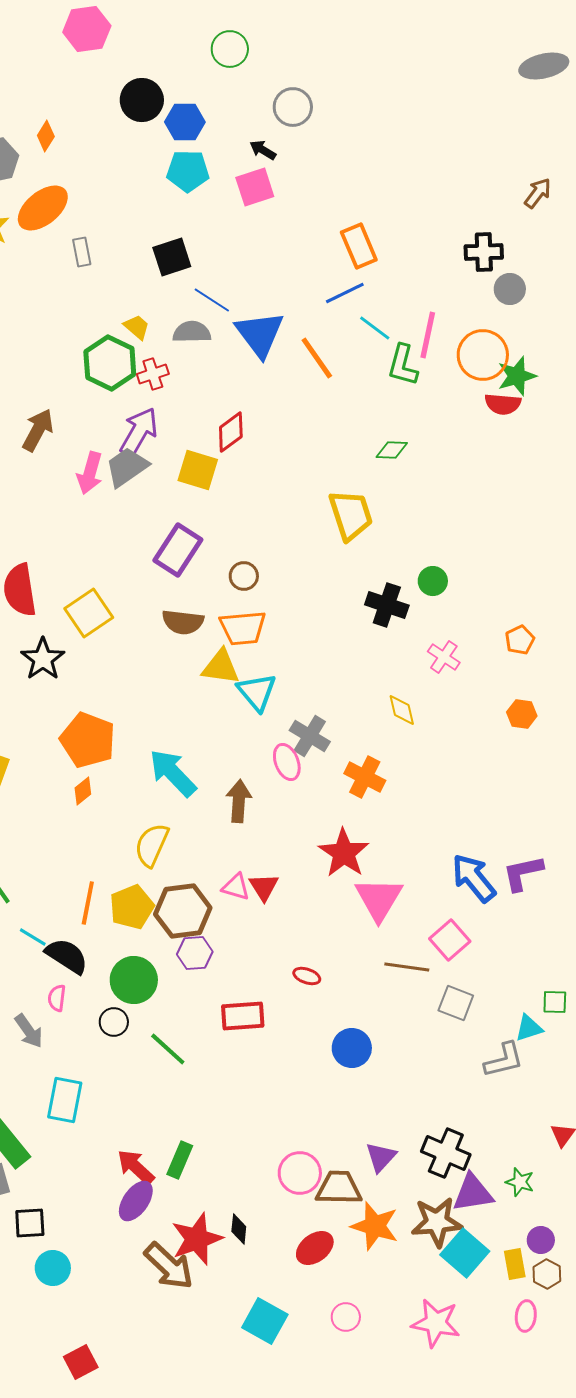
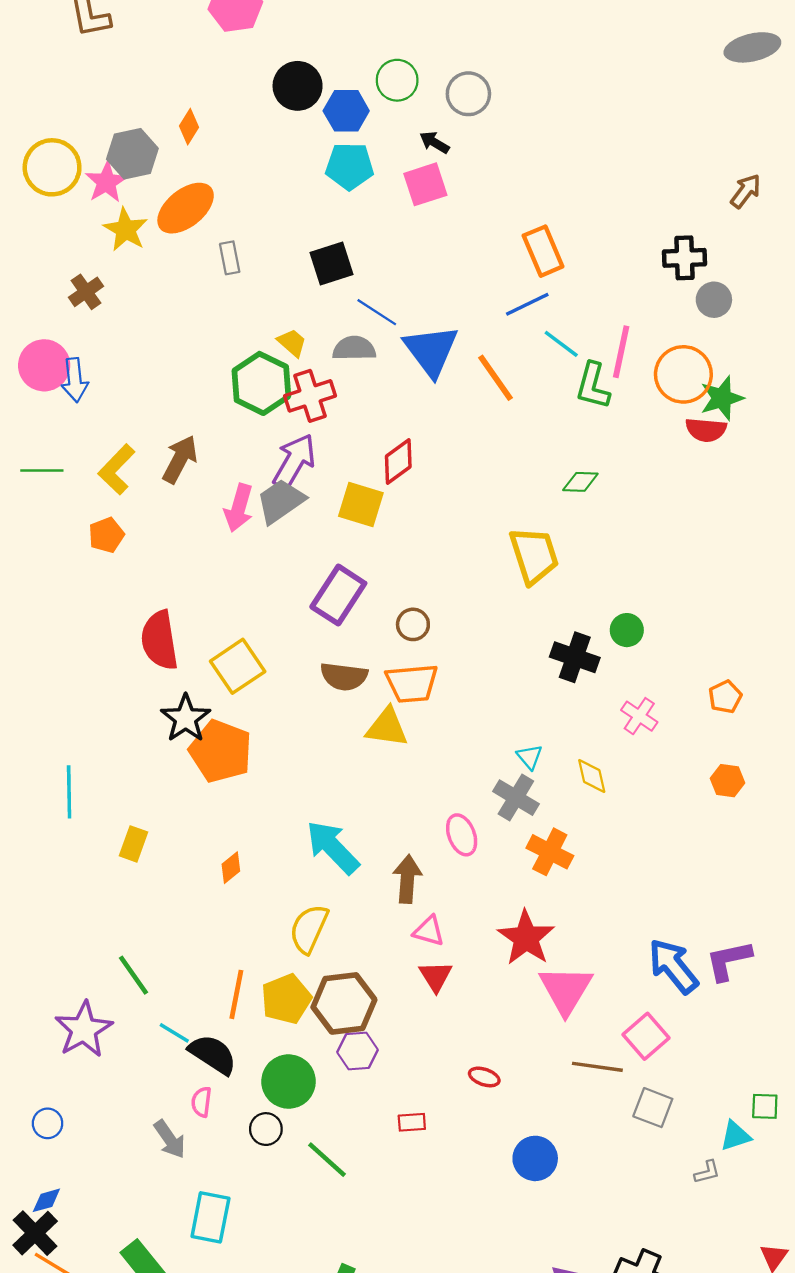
green circle: (230, 49) -> (397, 80), moved
red cross: (153, 374) -> (310, 396), size x1.4
cyan triangle: (257, 692) -> (530, 757), moved, size x0.6
gray cross: (310, 736) -> (516, 798), moved
orange pentagon: (88, 740) -> (221, 751), moved
pink triangle: (236, 887) -> (429, 931), moved
red rectangle: (243, 1016) -> (412, 1122), size x0.6
gray L-shape: (504, 1060) -> (707, 1172), size x0.6

